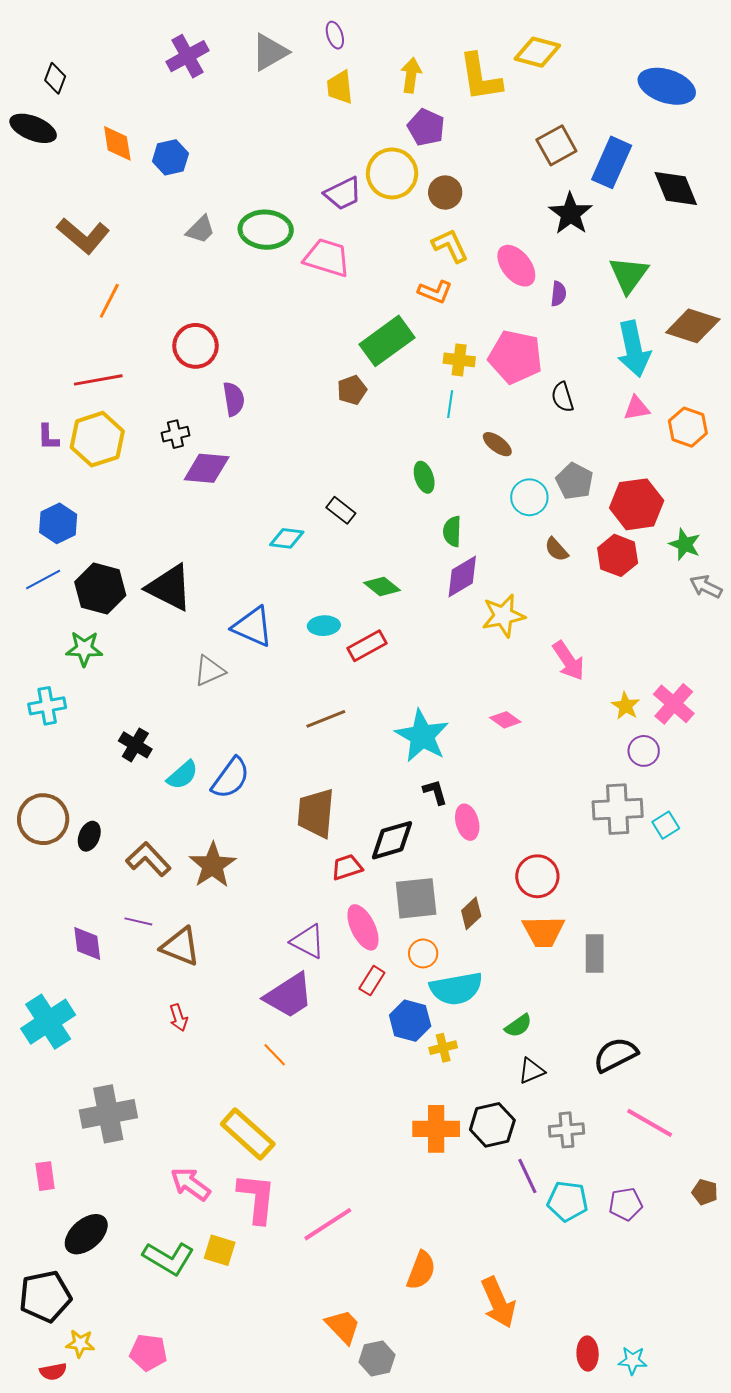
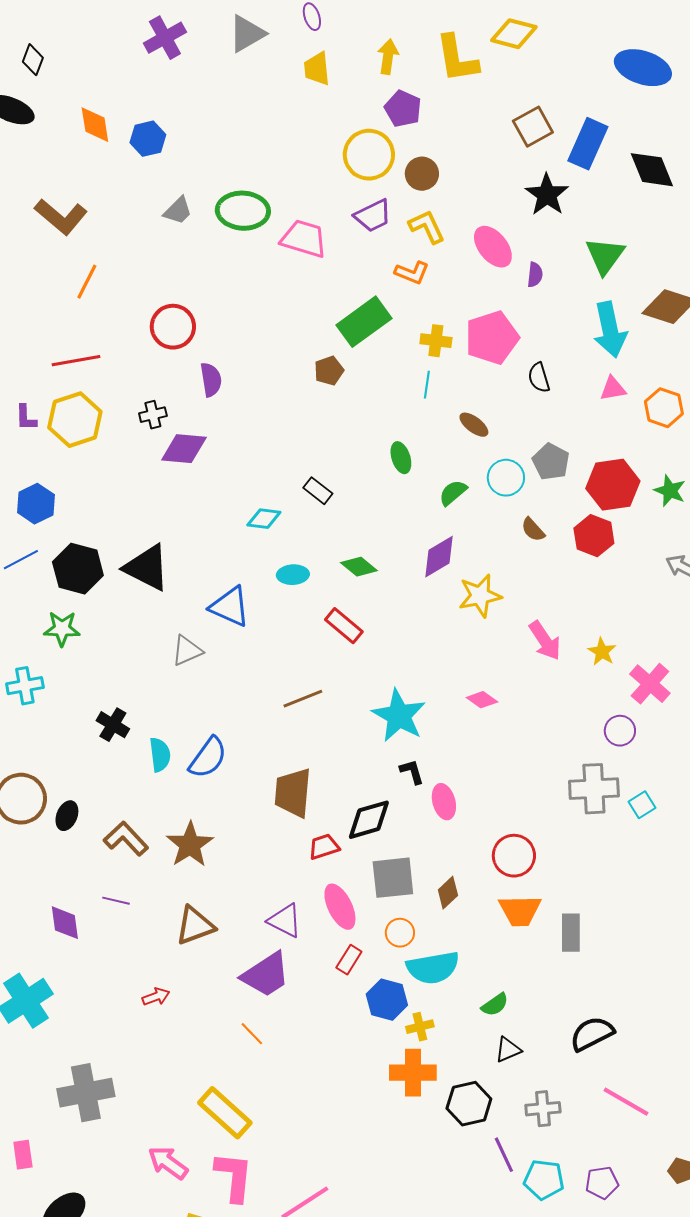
purple trapezoid: (343, 194) -> (373, 216), moved
pink pentagon: (515, 357) -> (492, 338), turned -30
green semicircle: (452, 531) -> (453, 493), moved, turned 48
green star: (685, 544) -> (670, 491), moved
cyan ellipse: (324, 626) -> (293, 575), moved
red rectangle: (367, 646) -> (344, 626), turned 69
yellow star: (626, 706) -> (602, 652), moved
cyan semicircle: (182, 775) -> (160, 755), turned -56
brown triangle: (180, 946) -> (195, 926), moved, turned -42
red arrow: (178, 1018) -> (156, 997), turned -92
orange cross: (436, 1129) -> (413, 1073), moved

